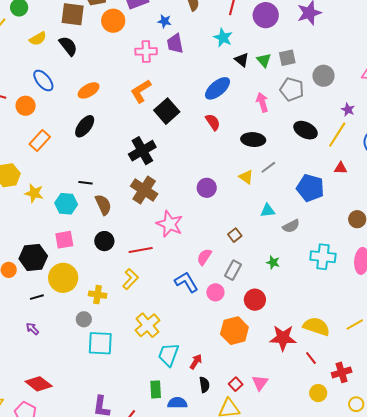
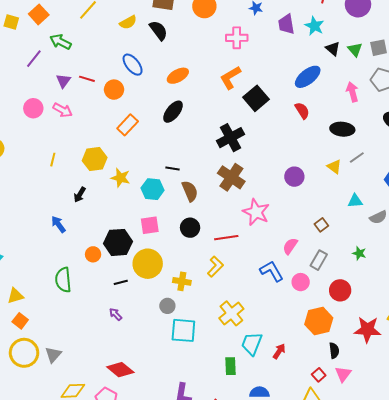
purple trapezoid: (175, 44) -> (286, 24), moved
black semicircle: (204, 385) -> (334, 351), moved
green rectangle: (156, 389) -> (230, 366), moved

